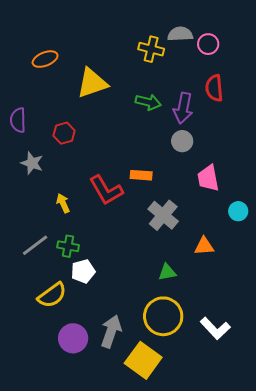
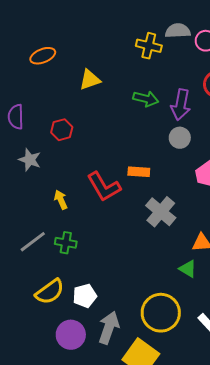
yellow triangle: (92, 83) -> (90, 80), size x0.7
white pentagon: (83, 271) -> (85, 296), moved
green triangle: (167, 272) -> (188, 269), moved, turned 42

